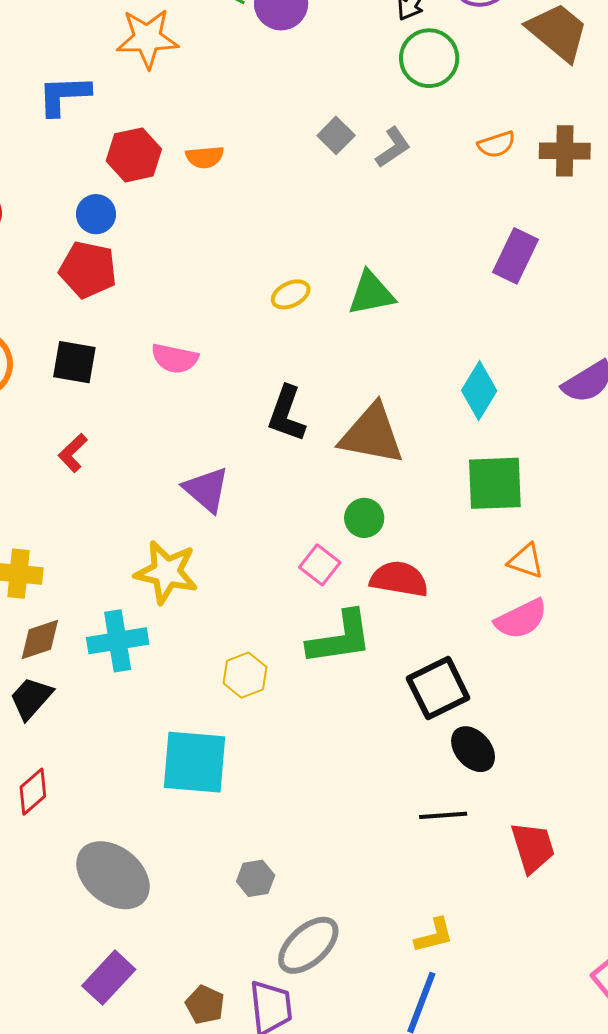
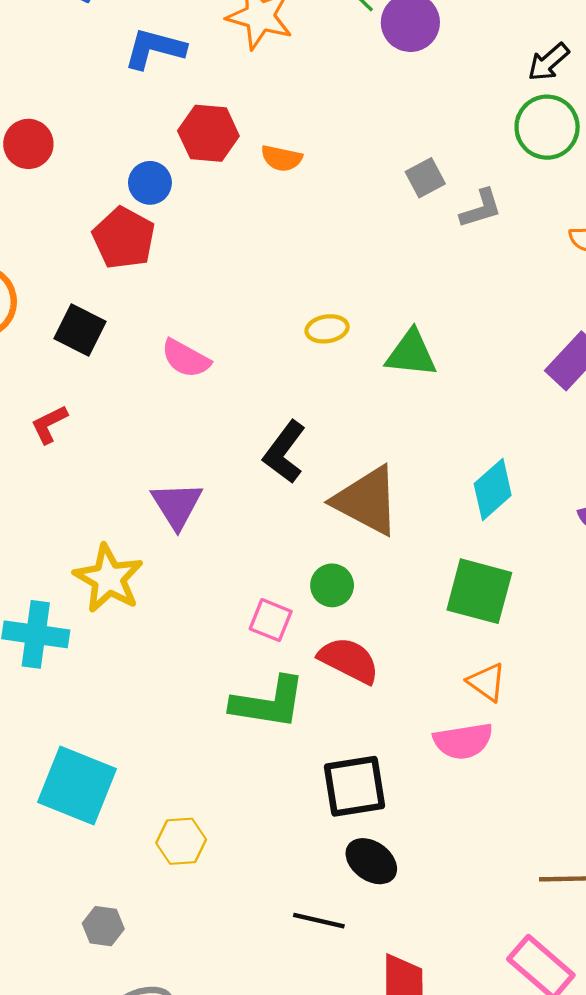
pink square: (320, 565) -> (271, 620), turned -33
yellow hexagon: (245, 675) -> (181, 841), moved
black ellipse: (473, 749) -> (371, 861), turned -30

